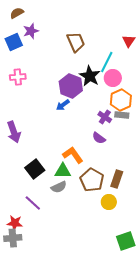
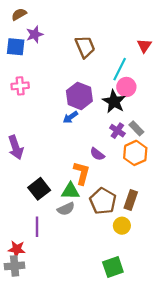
blue square: (14, 42) -> (16, 47), turned 30
black star: (90, 76) -> (114, 102), moved
orange hexagon: (121, 100) -> (135, 153), moved
gray rectangle: (122, 115) -> (136, 128), turned 40
purple semicircle: (99, 138) -> (97, 154), moved
orange L-shape: (73, 155) -> (82, 173), turned 50
purple line: (33, 203) -> (37, 227), turned 48
green square: (126, 241) -> (113, 267), moved

